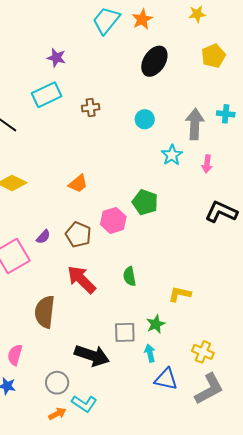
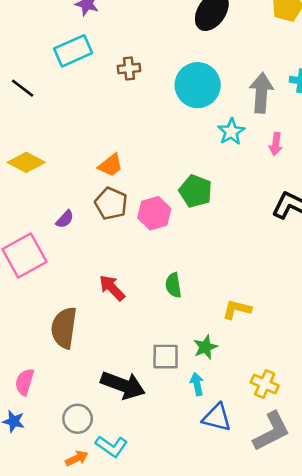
cyan circle: (145, 119) -> (198, 85), size x1.8
brown pentagon: (78, 235) -> (111, 204), moved
purple semicircle: (43, 237) -> (65, 219), moved
red arrow: (82, 280) -> (112, 288), size x0.7

